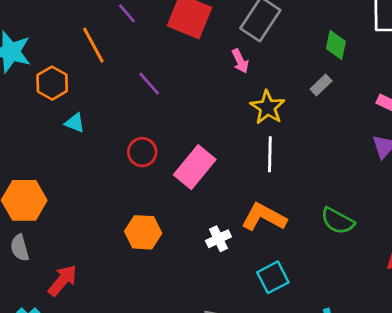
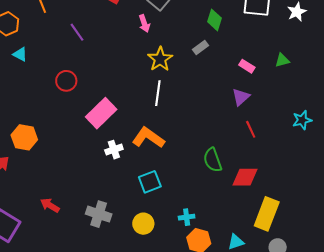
pink rectangle: (195, 167) -> (101, 113), moved
green semicircle: (338, 221) -> (213, 160), moved, turned 35
orange hexagon: (143, 232) -> (24, 137), moved

